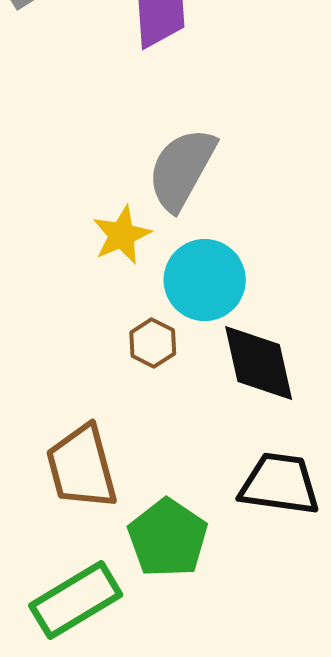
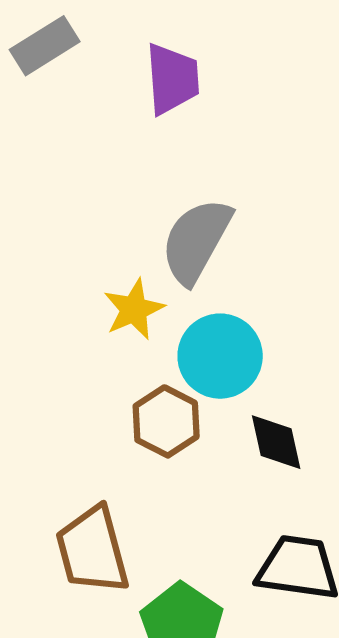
brown hexagon: (153, 343) -> (166, 421), size x1.4
black diamond: (259, 363) -> (276, 442), size x0.7

